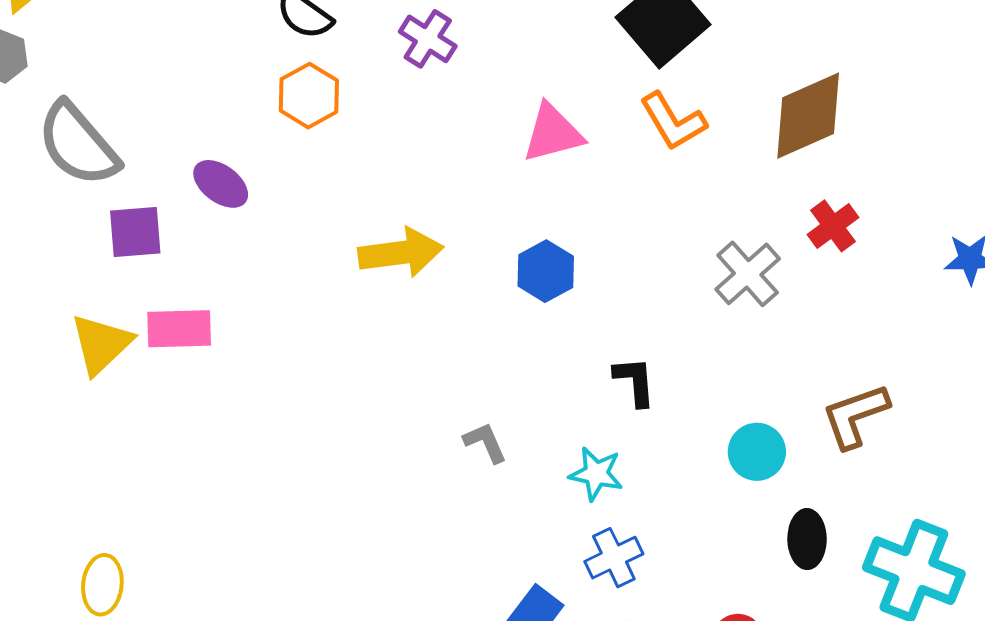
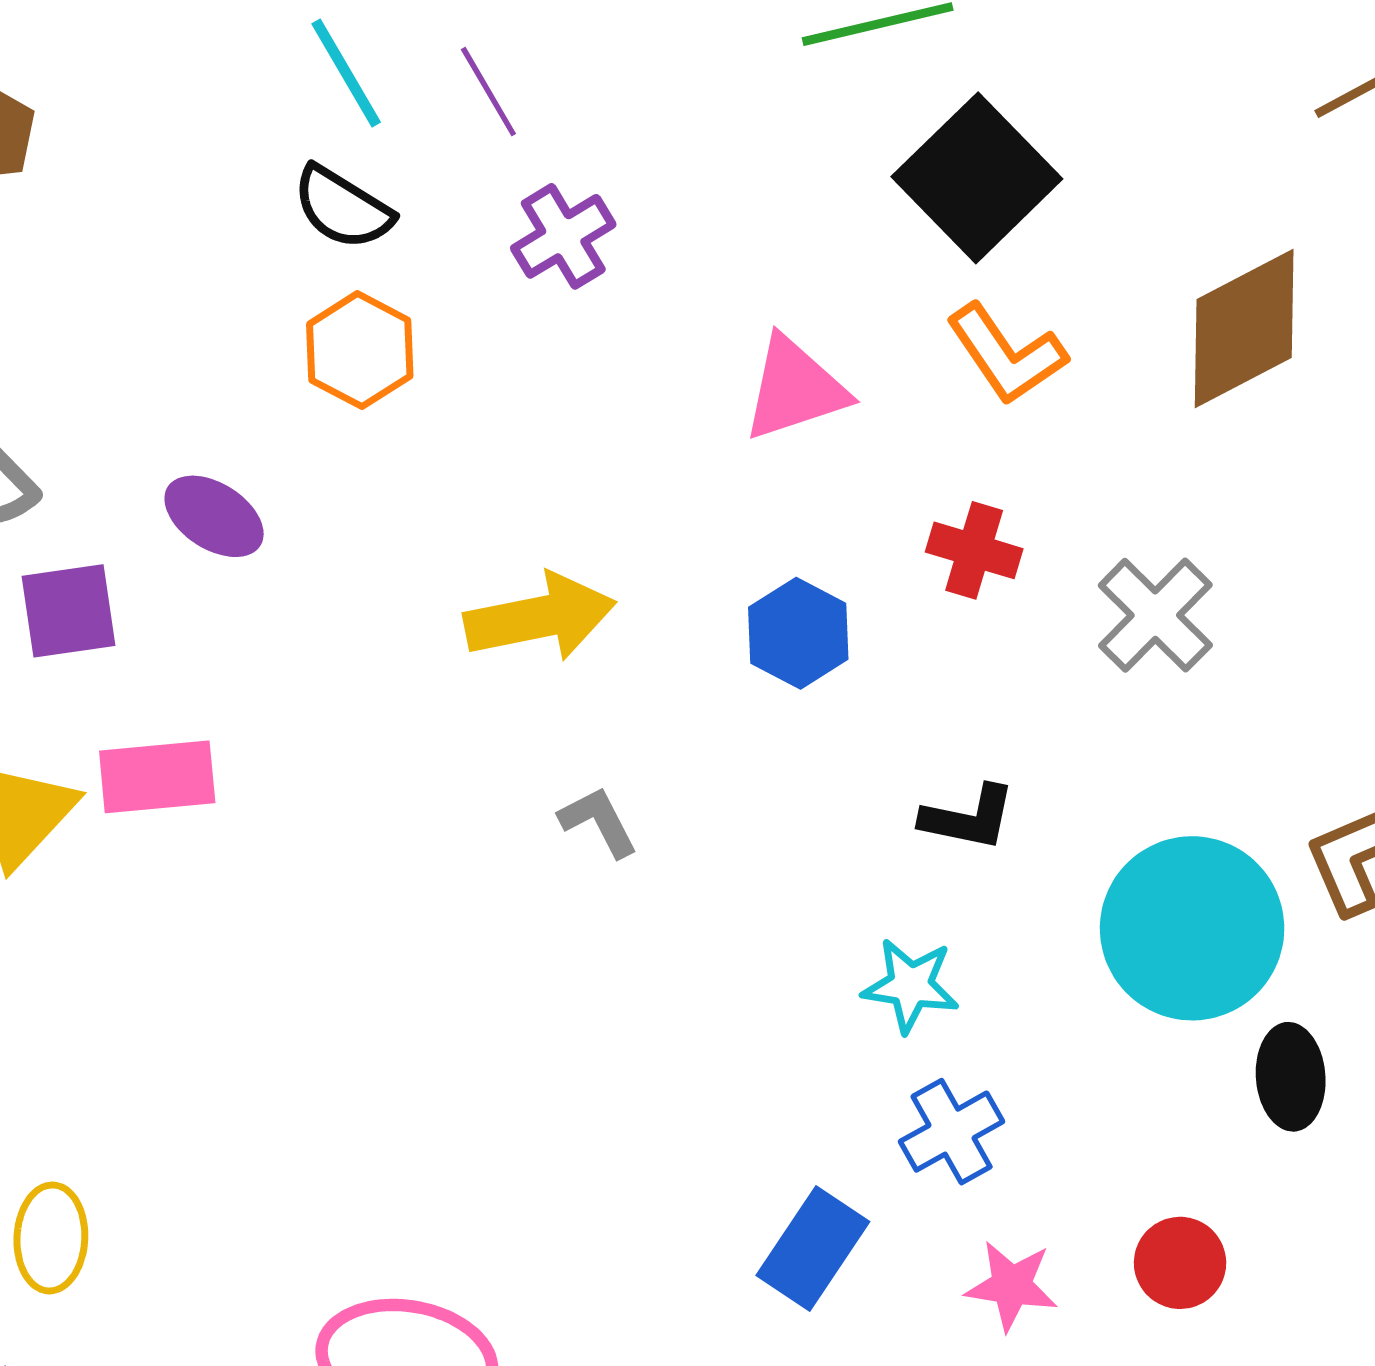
purple cross: (428, 39) -> (563, 236), turned 30
red cross: (833, 226) -> (974, 550), moved, turned -33
black L-shape: (635, 381) -> (968, 818), turned 110
gray L-shape: (485, 443) -> (599, 822), moved
cyan circle: (757, 452) -> (1192, 928), size x1.8

